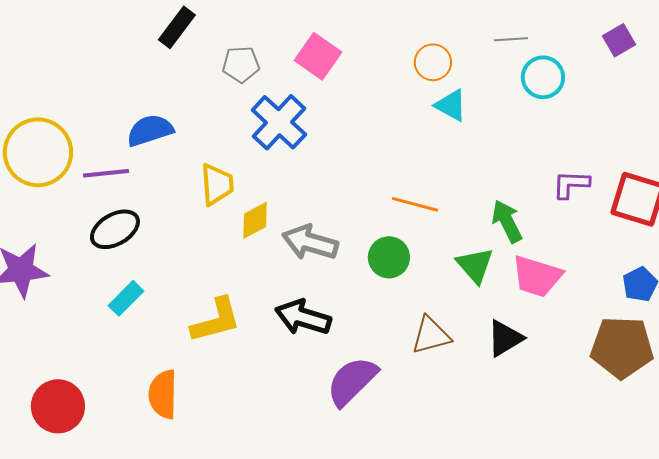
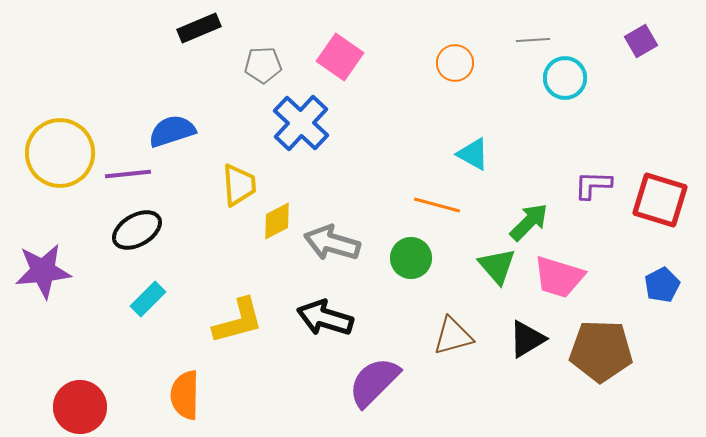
black rectangle: (177, 27) -> (199, 28), turned 30
cyan triangle: (451, 105) -> (473, 154), moved
green arrow: (507, 221) -> (529, 222), turned 72
brown pentagon: (622, 347) -> (601, 351), moved

